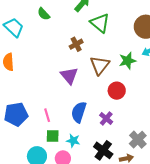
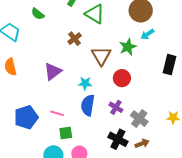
purple triangle: (69, 76) -> (53, 71), moved, turned 42
pink line: (47, 115) -> (57, 113), turned -48
gray cross: (138, 140) -> (139, 119), moved
cyan star: (73, 141) -> (85, 83), moved

